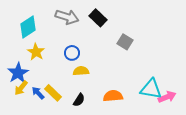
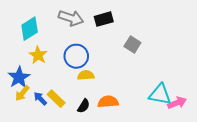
black rectangle: (98, 18) -> (104, 19), turned -60
blue circle: (72, 53) -> (76, 56), size x1.5
orange semicircle: (113, 96) -> (108, 102), moved

